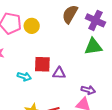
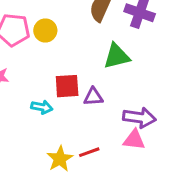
green triangle: (93, 47) -> (117, 56), moved
purple arrow: (88, 90) -> (139, 118), size x1.5

